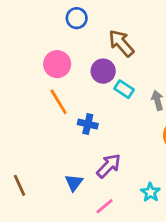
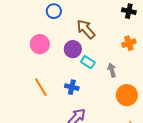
orange line: (59, 102) -> (41, 87), moved
blue cross: (88, 124) -> (72, 87), moved

